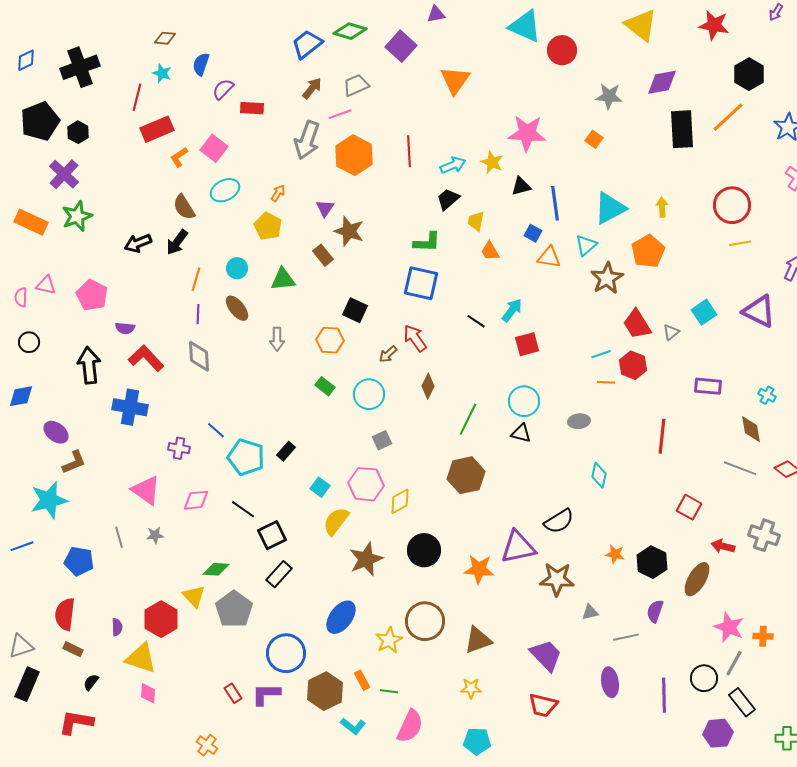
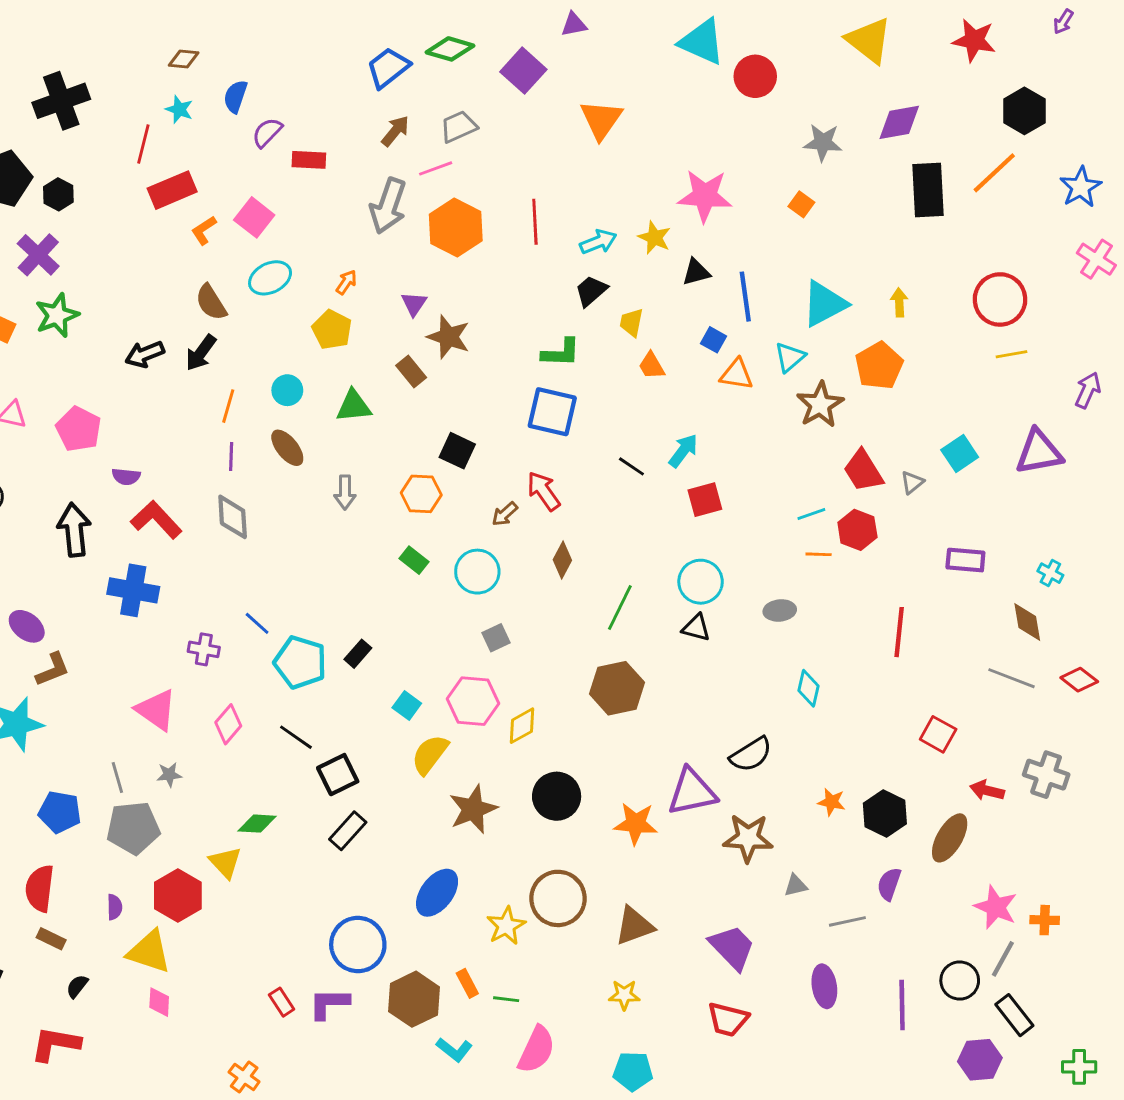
purple triangle: (759, 311) -> (1039, 452), turned -36
pink diamond: (196, 500) -> (228, 724), turned -44
gray pentagon: (234, 609) -> (133, 828), moved, turned 30

